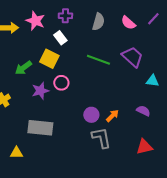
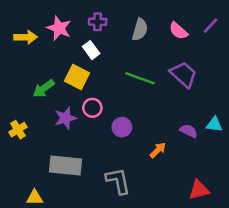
cyan triangle: (152, 81) -> (214, 124), moved
purple semicircle: (143, 111) -> (189, 131), moved
purple circle: (91, 115) -> (122, 127), moved
gray L-shape: (101, 138) -> (118, 181), moved

